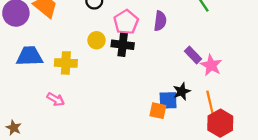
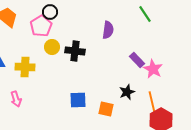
pink pentagon: (126, 22) -> (41, 26), moved
pink arrow: (56, 99) -> (16, 99), turned 42
blue square: (168, 100) -> (78, 100), moved

